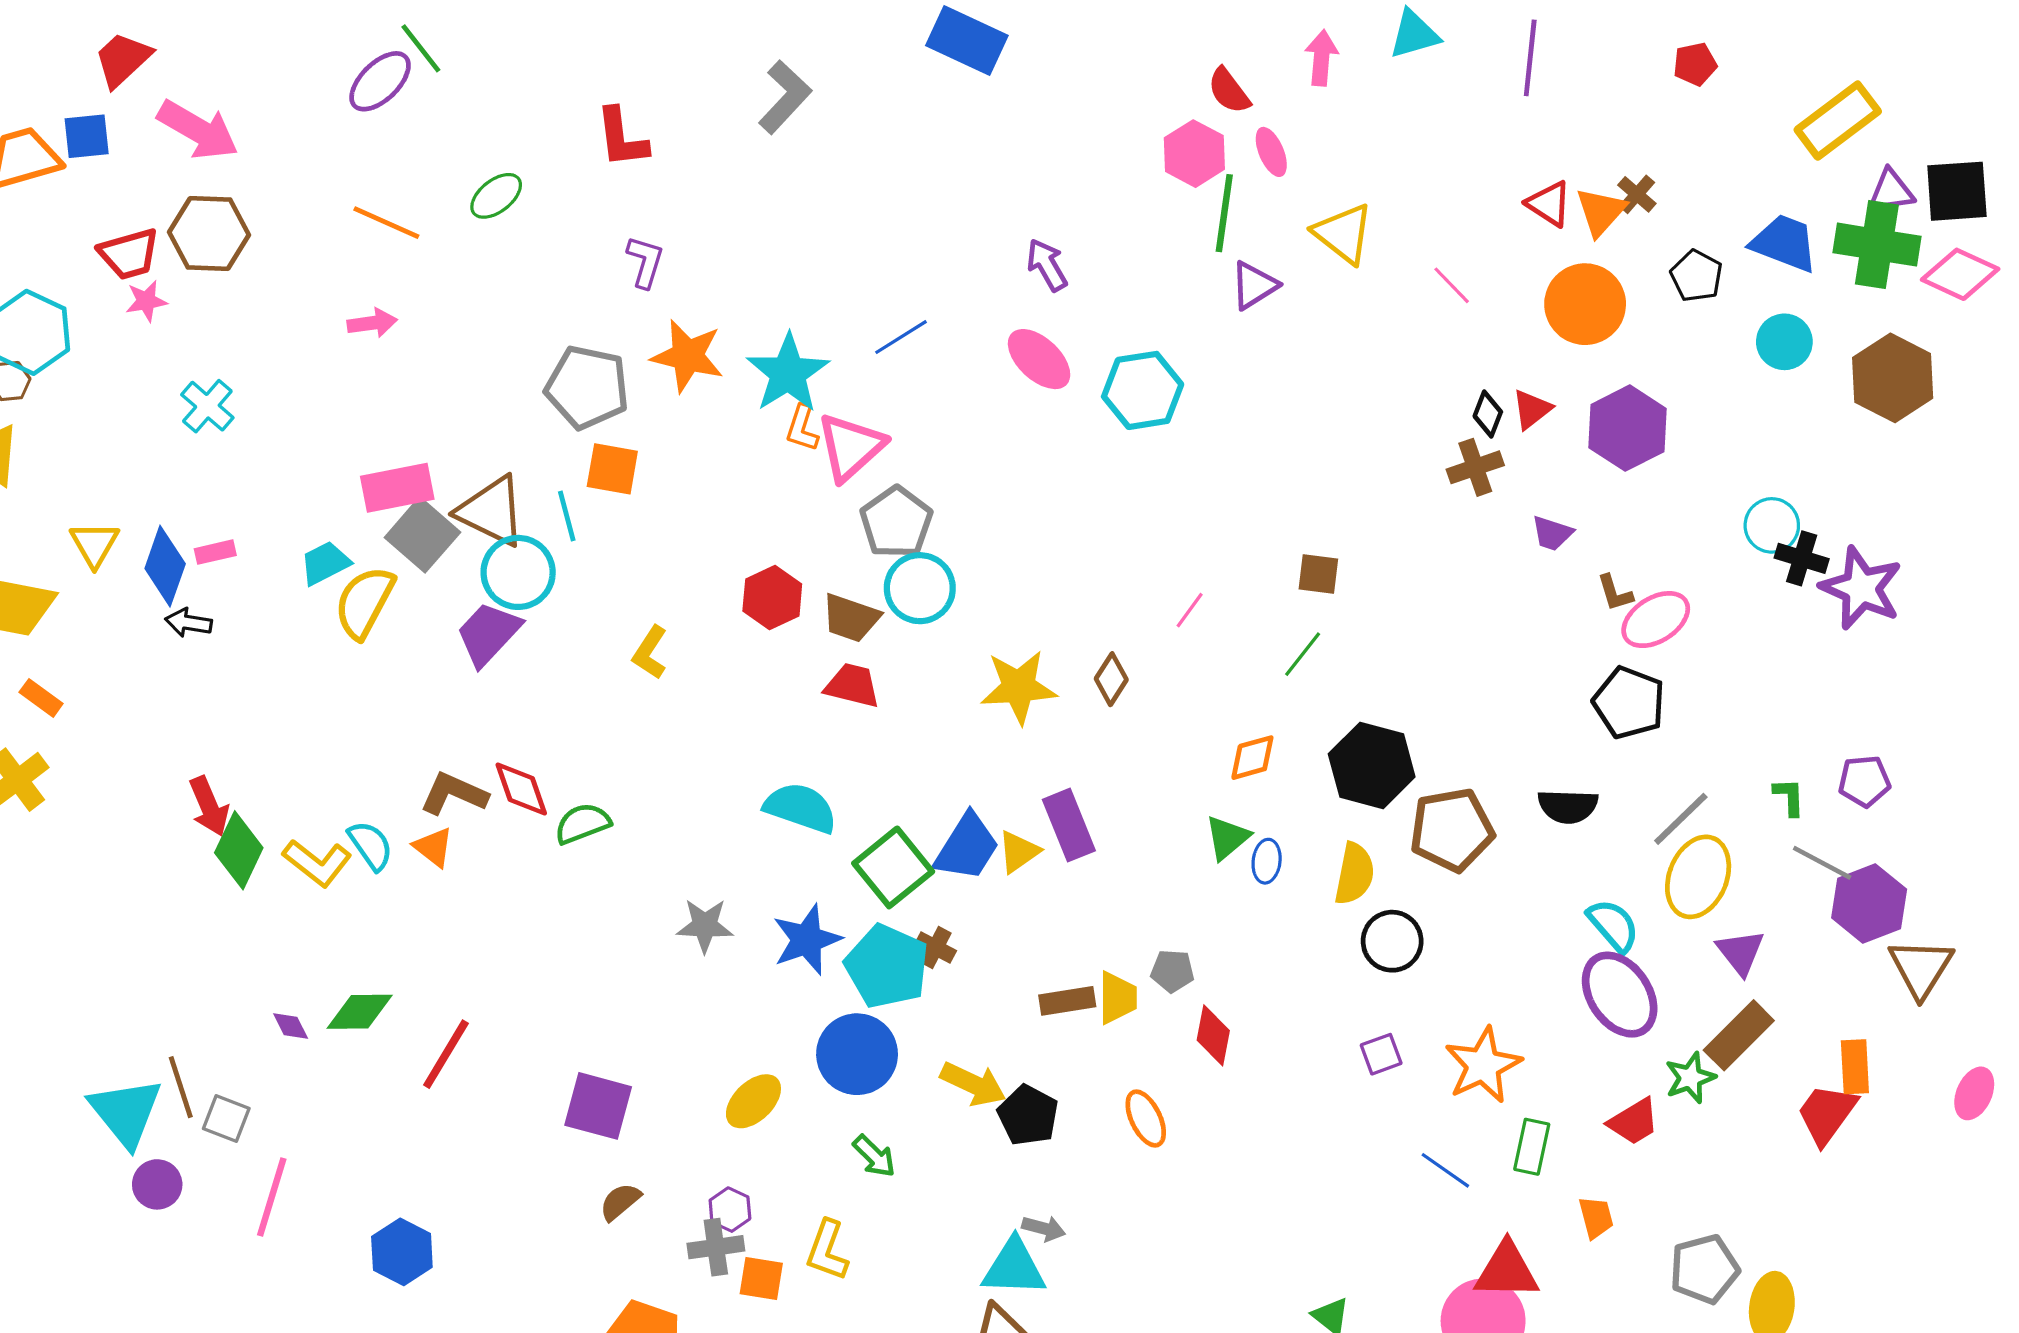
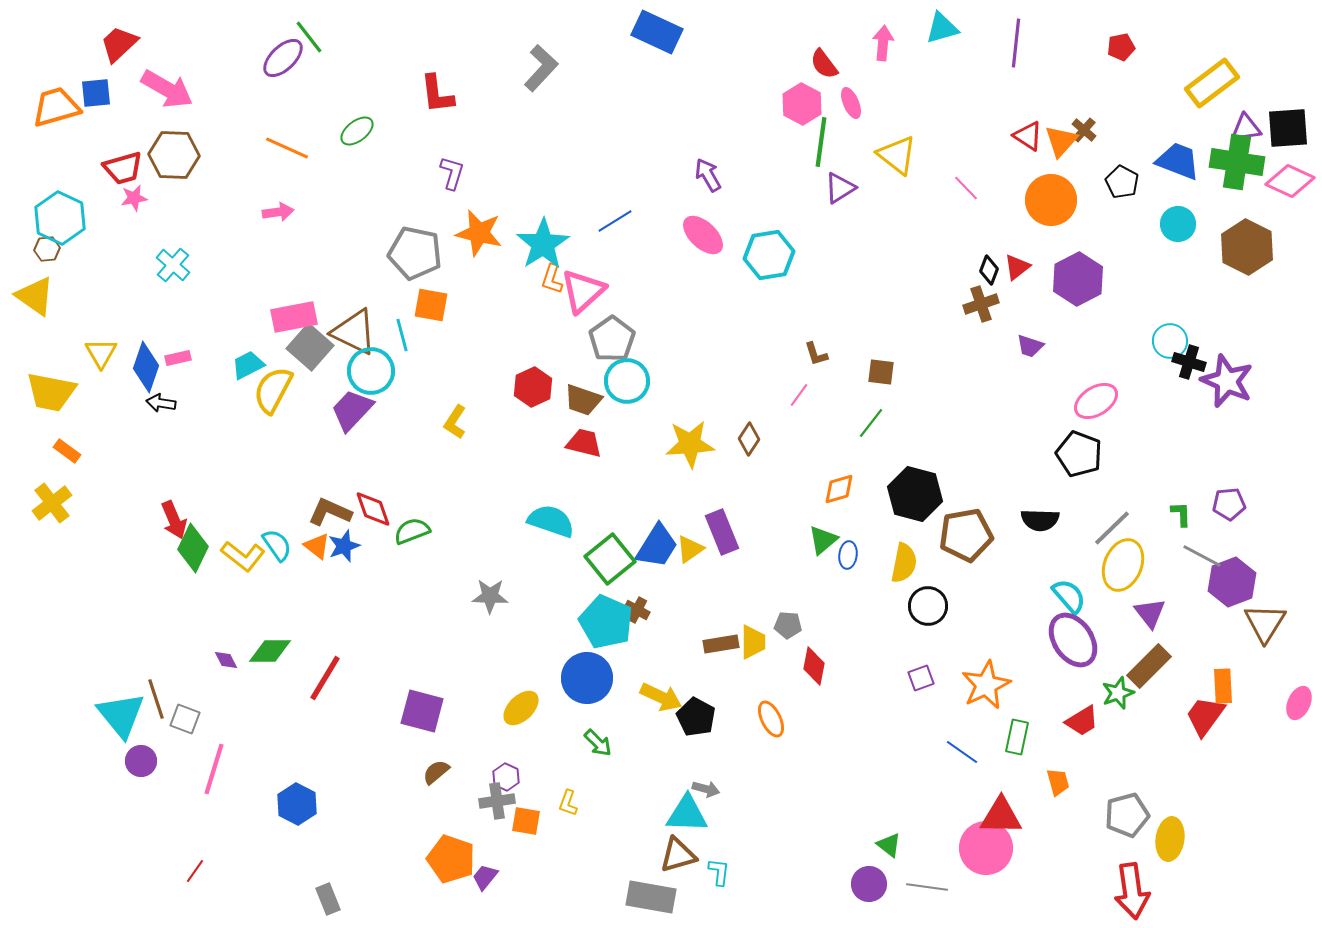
brown L-shape: (1615, 593) -> (816, 354), moved
blue star: (807, 940) -> (344, 546), moved, size x0.7
yellow L-shape: (827, 1250) -> (568, 803), size x0.7

